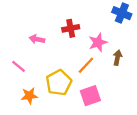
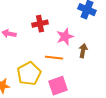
orange line: (86, 65) -> (54, 58), turned 54

